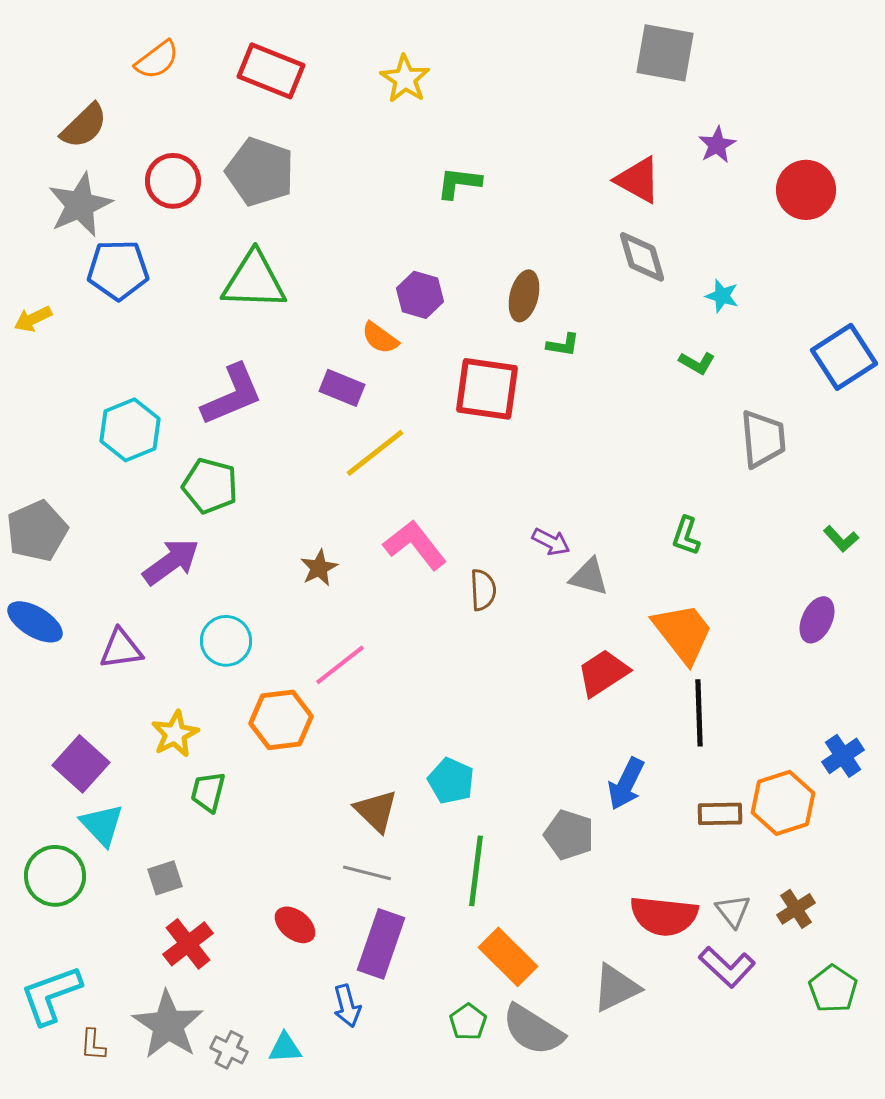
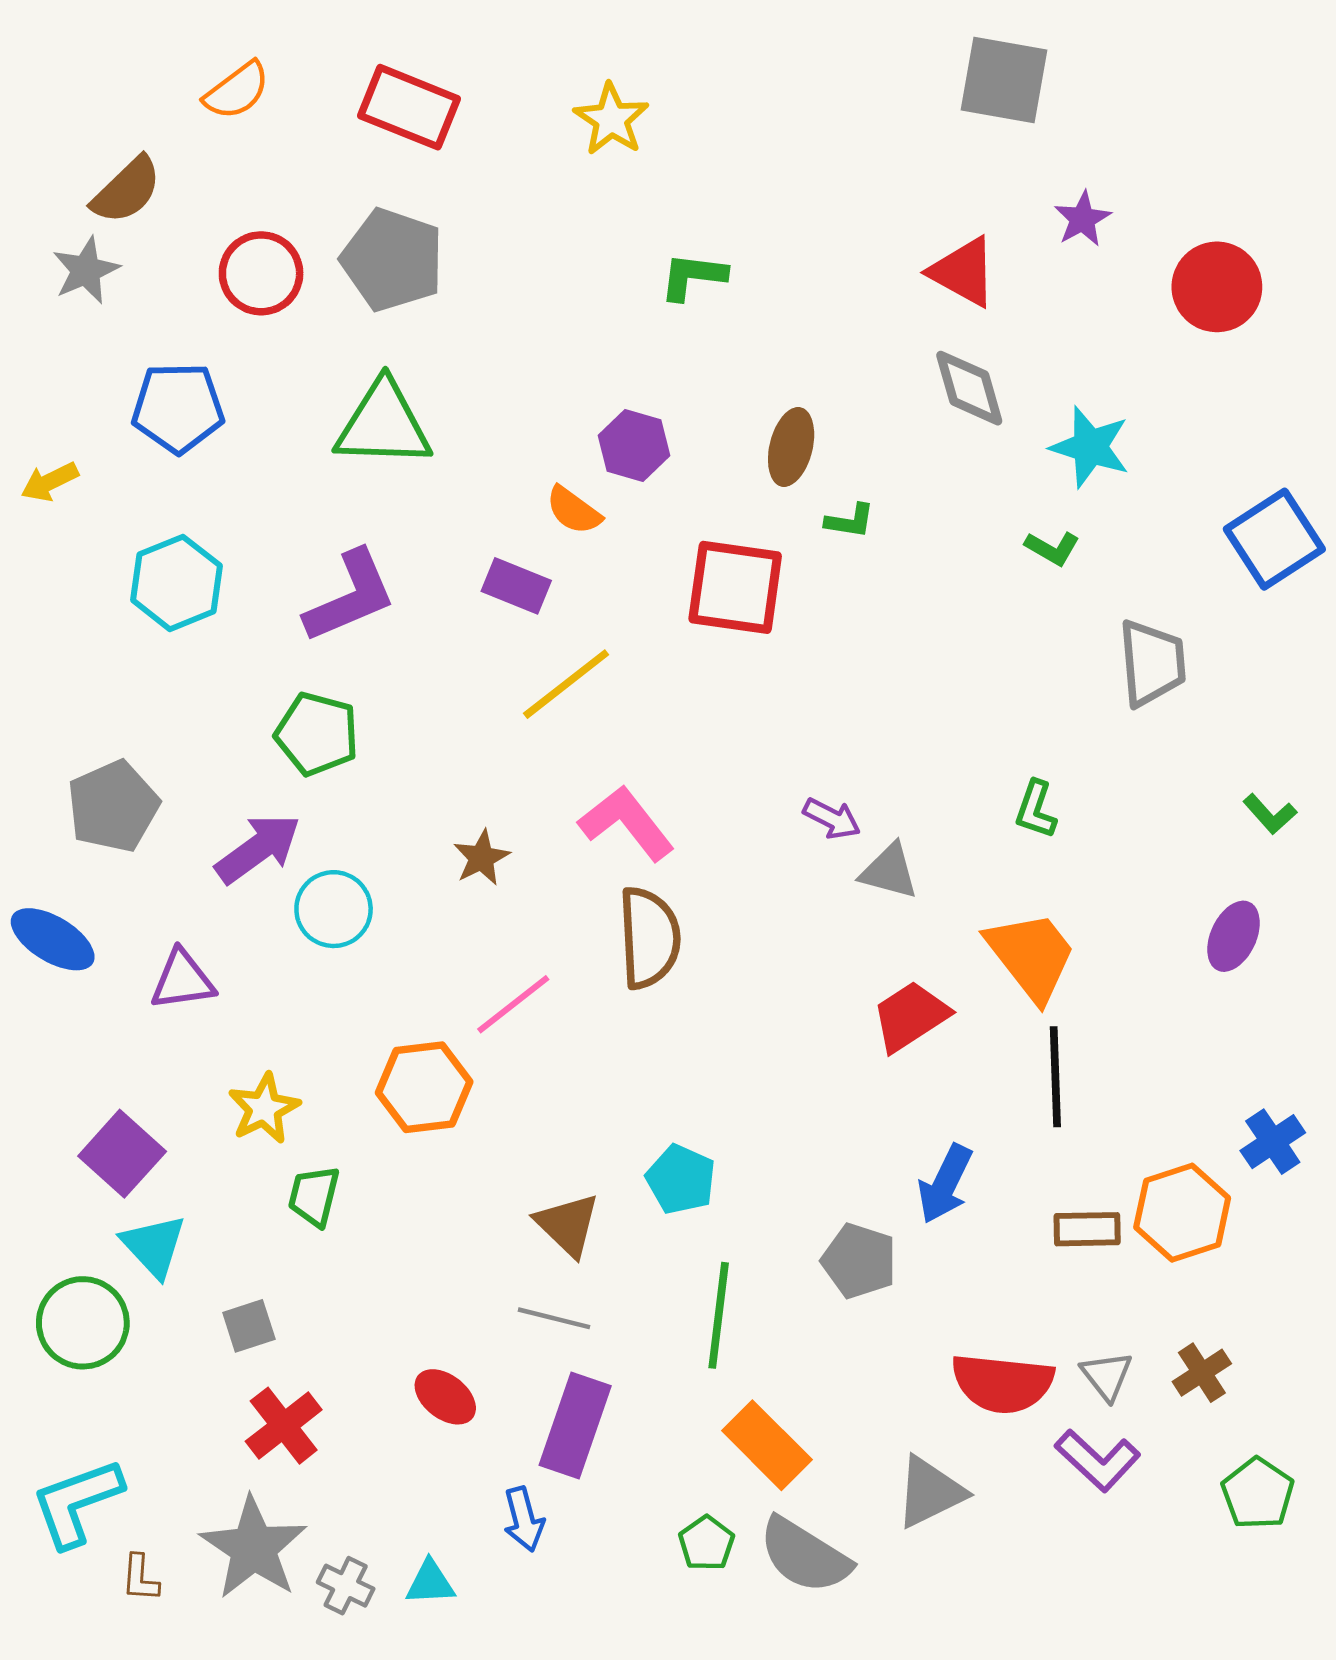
gray star: (80, 205) -> (86, 270), moved, size x0.7
cyan star: (722, 296) -> (1090, 447), size x1.6
cyan hexagon: (130, 430) -> (176, 583), moved
gray pentagon: (37, 531) -> (113, 806), moved
brown semicircle: (483, 590) -> (649, 938), moved, size x1.6
cyan circle: (226, 641) -> (334, 909), moved

